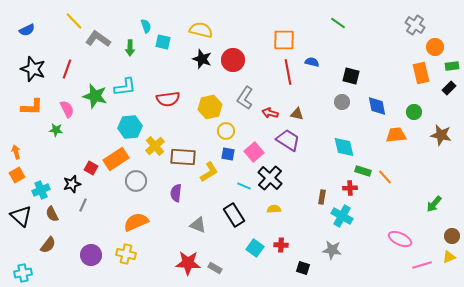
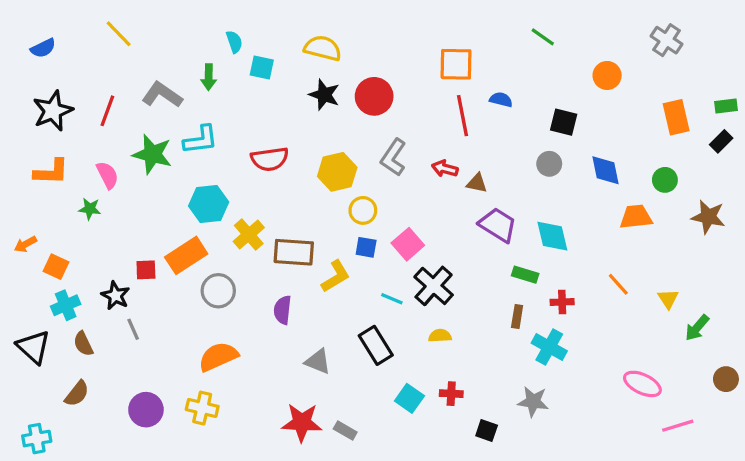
gray L-shape: (98, 39) -> (162, 95), moved
orange circle: (435, 47) -> (607, 75), moved
black star: (33, 69) -> (53, 111), turned 30
red arrow: (270, 113) -> (445, 169), moved
purple trapezoid: (288, 140) -> (498, 225), moved
orange arrow: (16, 152) -> (25, 244), turned -104
red square: (91, 168) -> (146, 270), turned -32
green rectangle: (363, 171) -> (525, 275), moved
orange square: (17, 175) -> (56, 267), moved, turned -35
black star: (72, 184) -> (115, 296), turned -30
gray line: (83, 205) -> (133, 329), turned -48
yellow triangle: (449, 257) -> (668, 299), moved, turned -40

